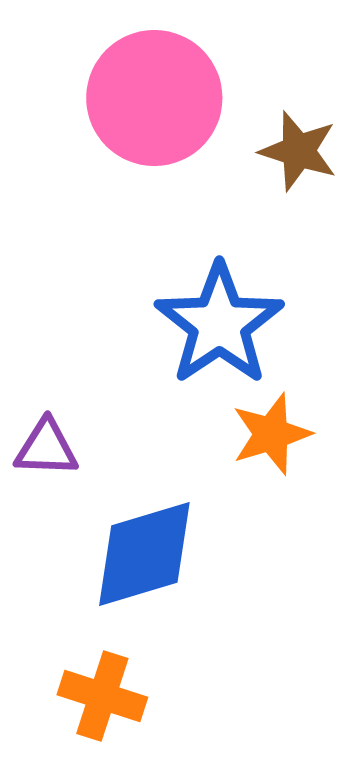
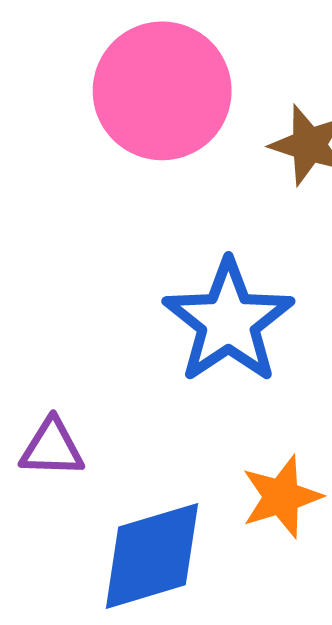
orange star: (271, 434) -> (281, 497), moved

